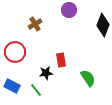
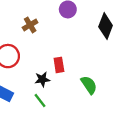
green line: (36, 90) -> (40, 100), moved

